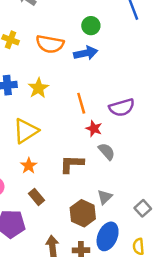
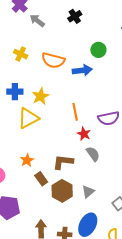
green circle: (91, 26) -> (98, 50), moved
yellow triangle: (26, 131) -> (28, 118), moved
brown rectangle: (36, 197) -> (41, 179), moved
brown hexagon: (83, 213) -> (62, 191), moved

